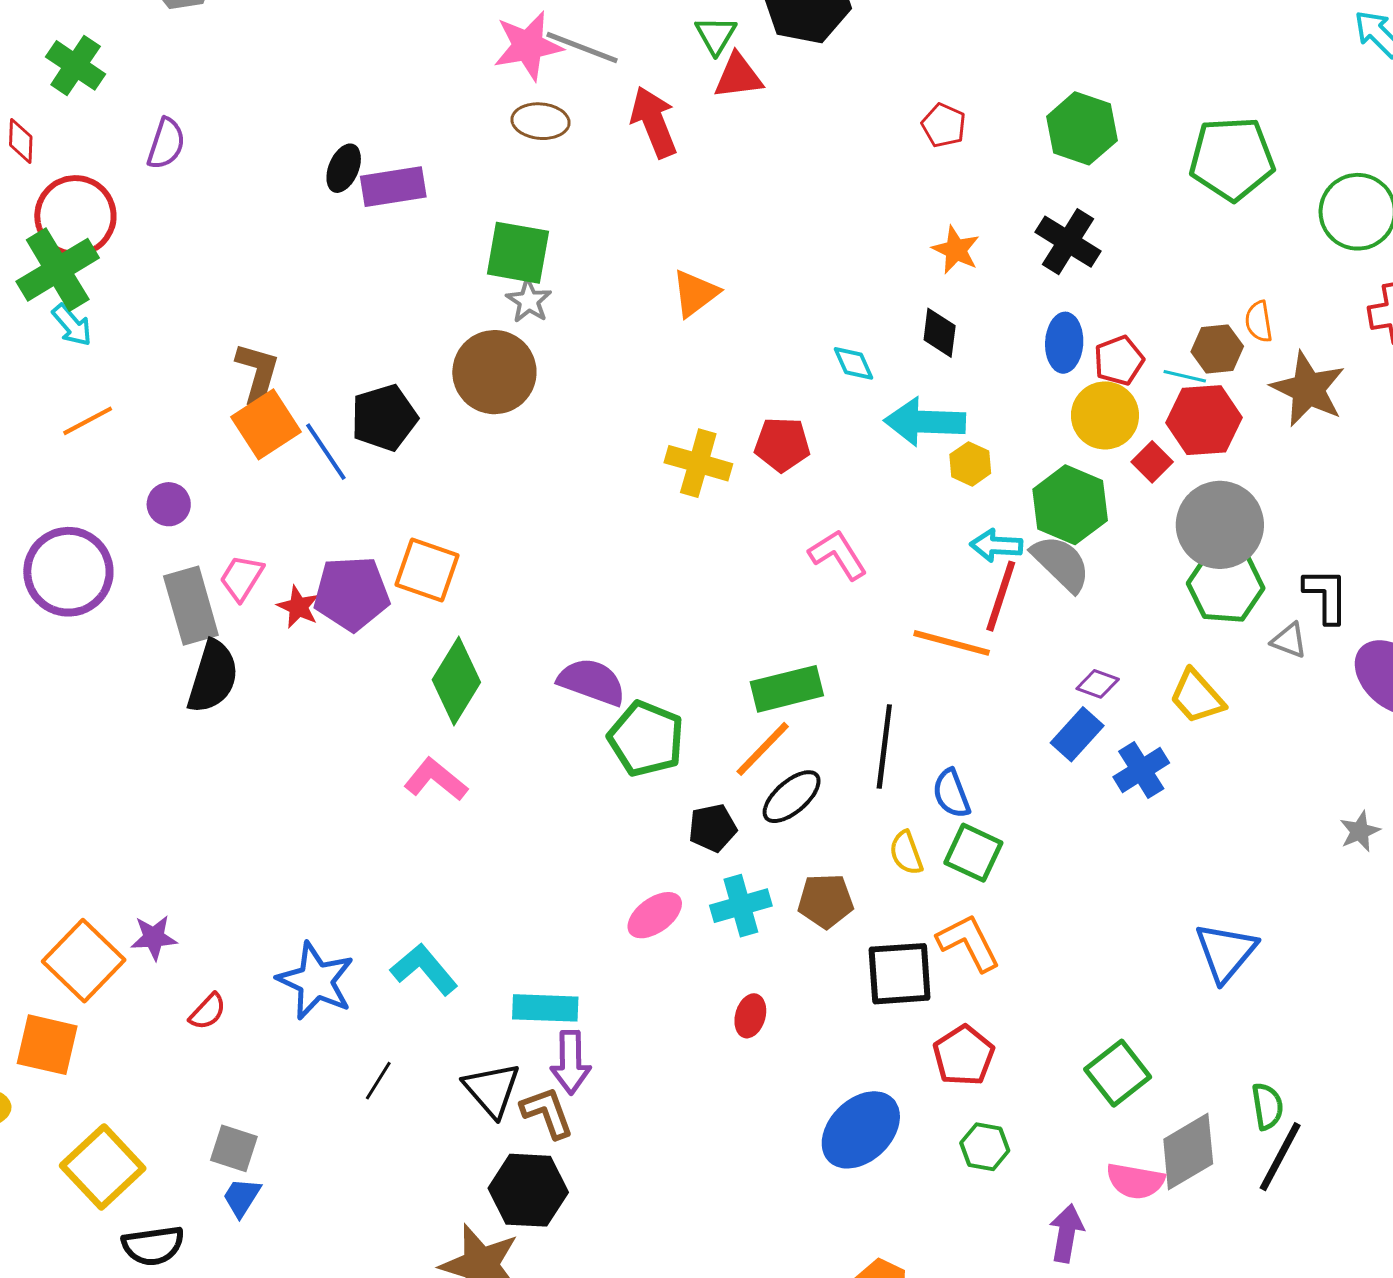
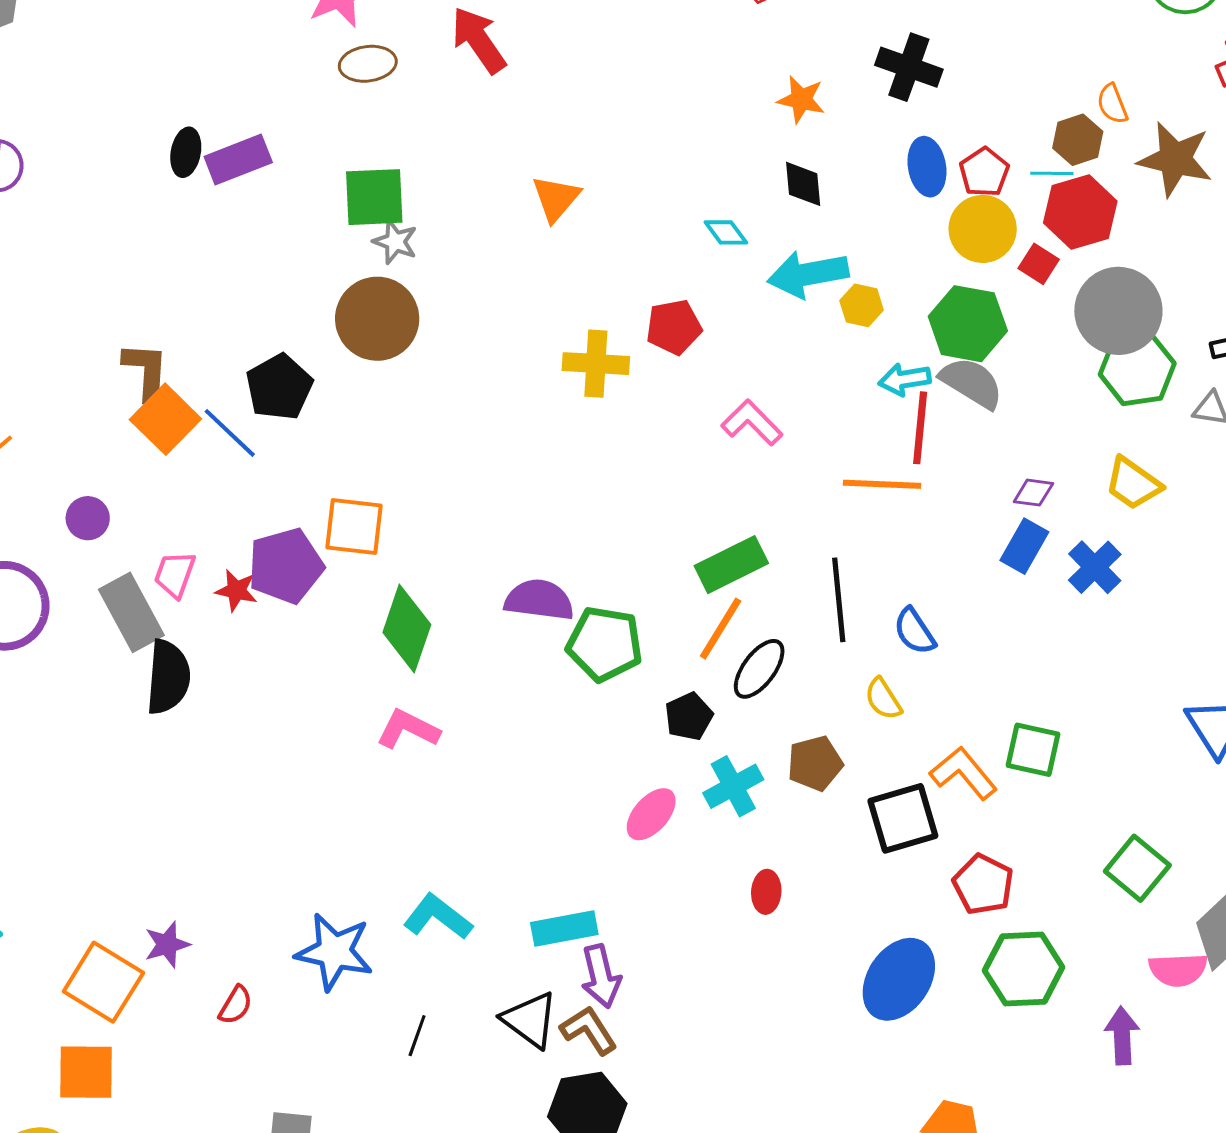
green square: (973, 853) -> (1033, 750), moved
green hexagon: (985, 1147) -> (1024, 969), size x1.6

